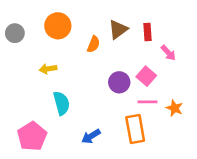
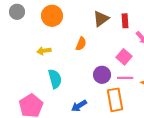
gray circle: (15, 33) -> (17, 12), moved
orange semicircle: (93, 44) -> (81, 44), moved
purple circle: (119, 82) -> (102, 75), moved

